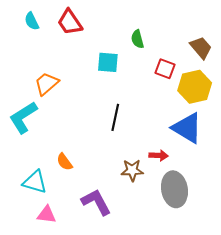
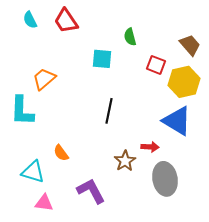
cyan L-shape: (23, 117) -> (22, 111), turned -56
brown star: (132, 170) -> (125, 161), turned -30

